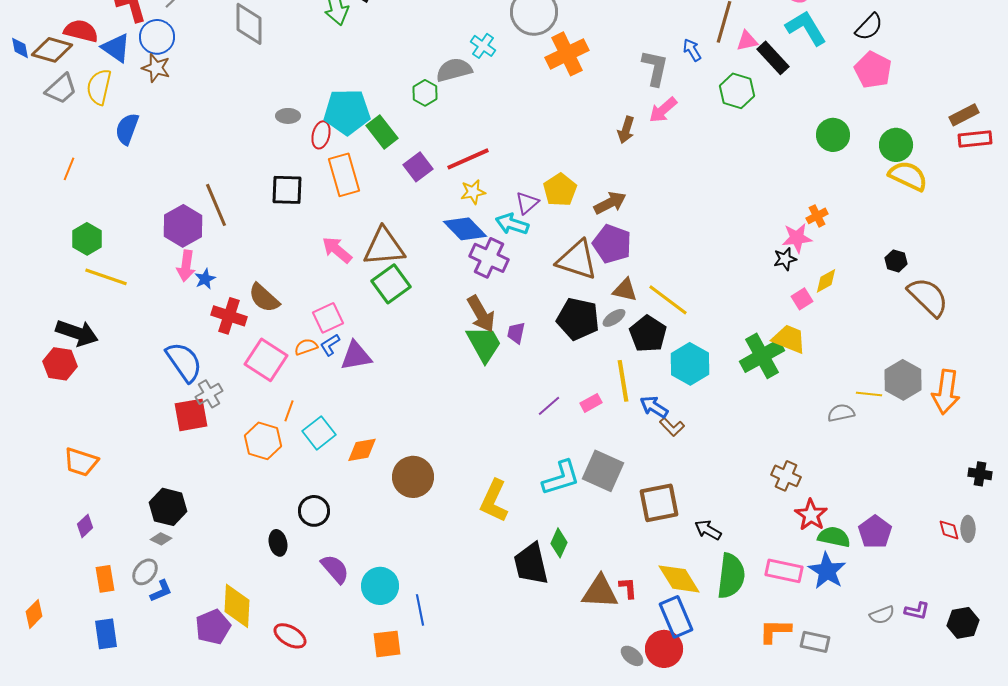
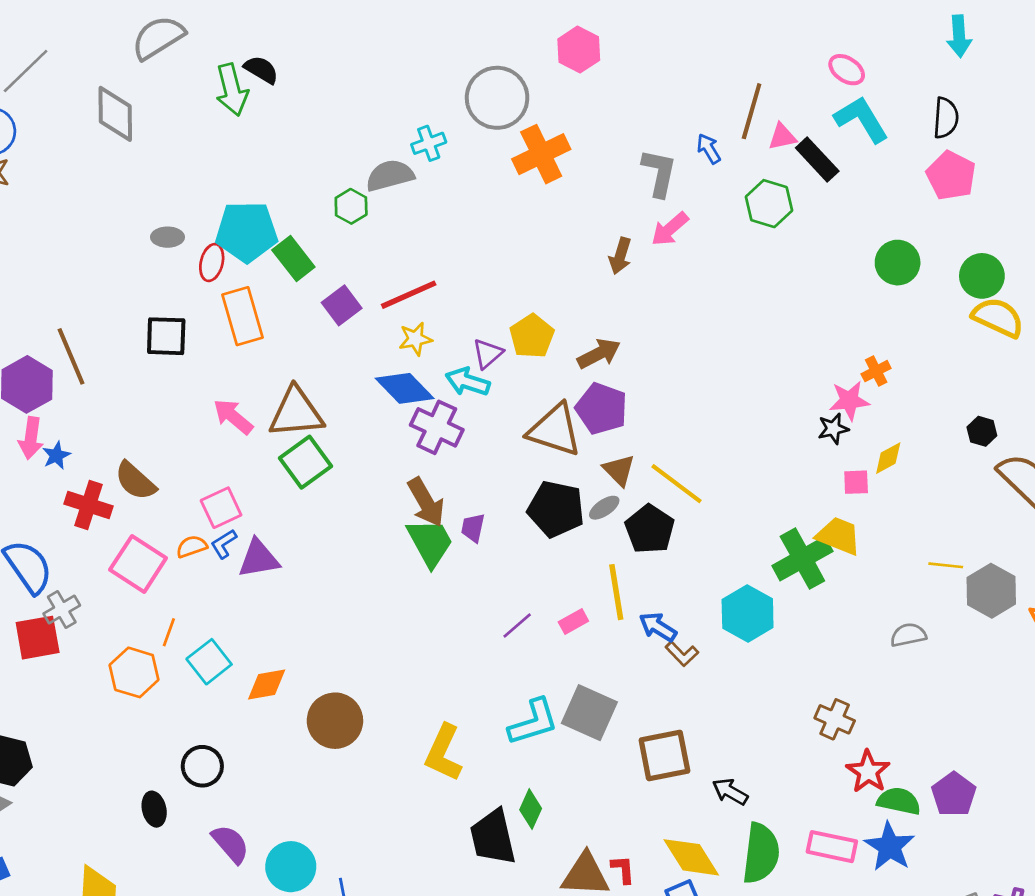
black semicircle: (869, 27) -> (946, 118), turned -40
cyan cross: (483, 46) -> (429, 143), turned 35
brown triangle: (625, 290) -> (619, 470), turned 32
pink square: (802, 299) -> (856, 482), turned 30
cyan hexagon: (690, 364) -> (748, 613), moved
yellow line: (869, 394) -> (946, 565), moved

